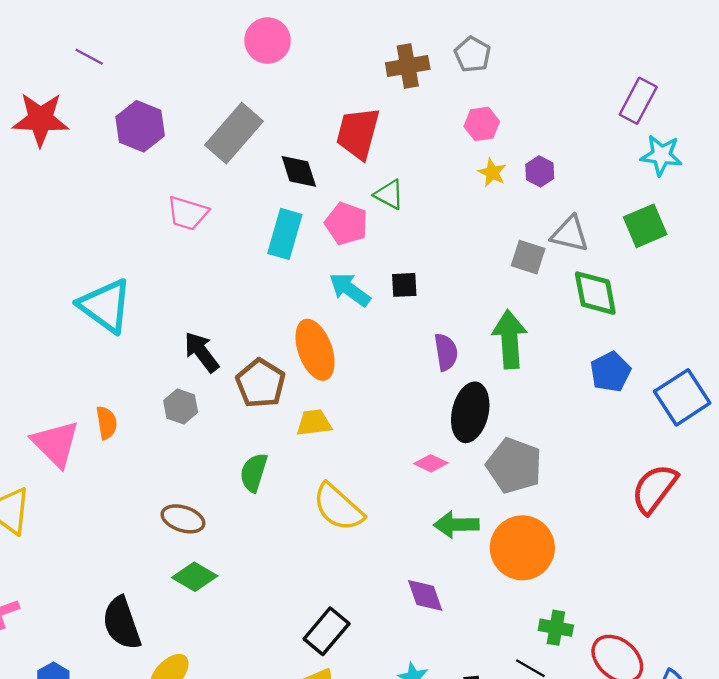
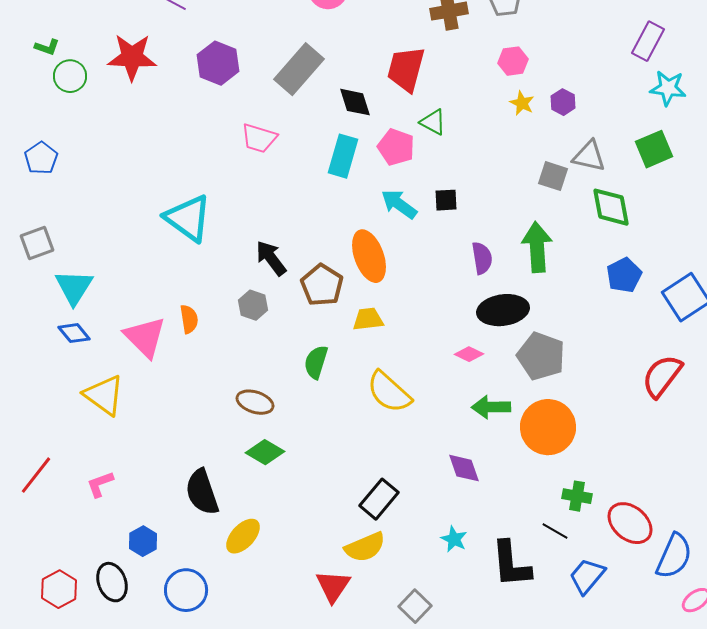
black ellipse: (470, 412) -> (503, 310), turned 69

